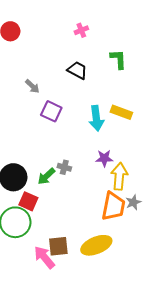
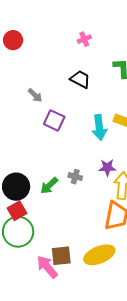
gray cross: (64, 167) -> (75, 177), moved
red square: (28, 201) -> (17, 211), moved, turned 36

